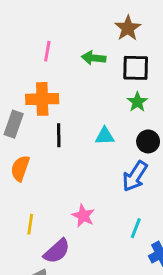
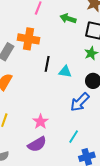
black line: (59, 135) -> (47, 64), moved
purple semicircle: (57, 251) -> (37, 144), moved

